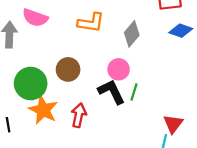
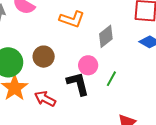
green line: (134, 92) -> (111, 79), moved
red arrow: (79, 115) -> (45, 99), turned -85

